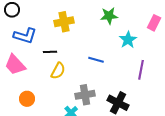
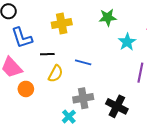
blue L-shape: (25, 36) -> (22, 38), turned 55
blue line: (96, 60) -> (83, 62), moved
orange circle: (27, 99) -> (26, 89), moved

